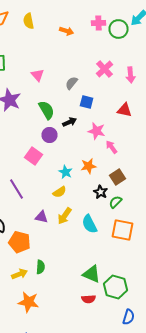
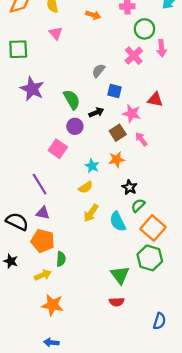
green circle: (118, 29) -> (144, 29), moved
pink triangle: (38, 75) -> (56, 33), moved
pink arrow: (130, 75) -> (162, 48), moved
pink star: (96, 131) -> (132, 113), moved
brown square: (118, 177) -> (118, 133), moved
green semicircle: (116, 202) -> (138, 206), moved
purple triangle: (42, 217) -> (43, 213), moved
orange square: (122, 230) -> (153, 228), turned 30
green semicircle: (40, 267) -> (61, 259), moved
green triangle: (92, 274) -> (120, 275), turned 30
green hexagon: (116, 287) -> (150, 258), moved

